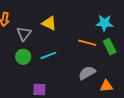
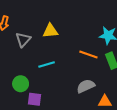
yellow triangle: (49, 23) -> (50, 31), turned -35
green circle: (23, 57) -> (21, 84), moved

